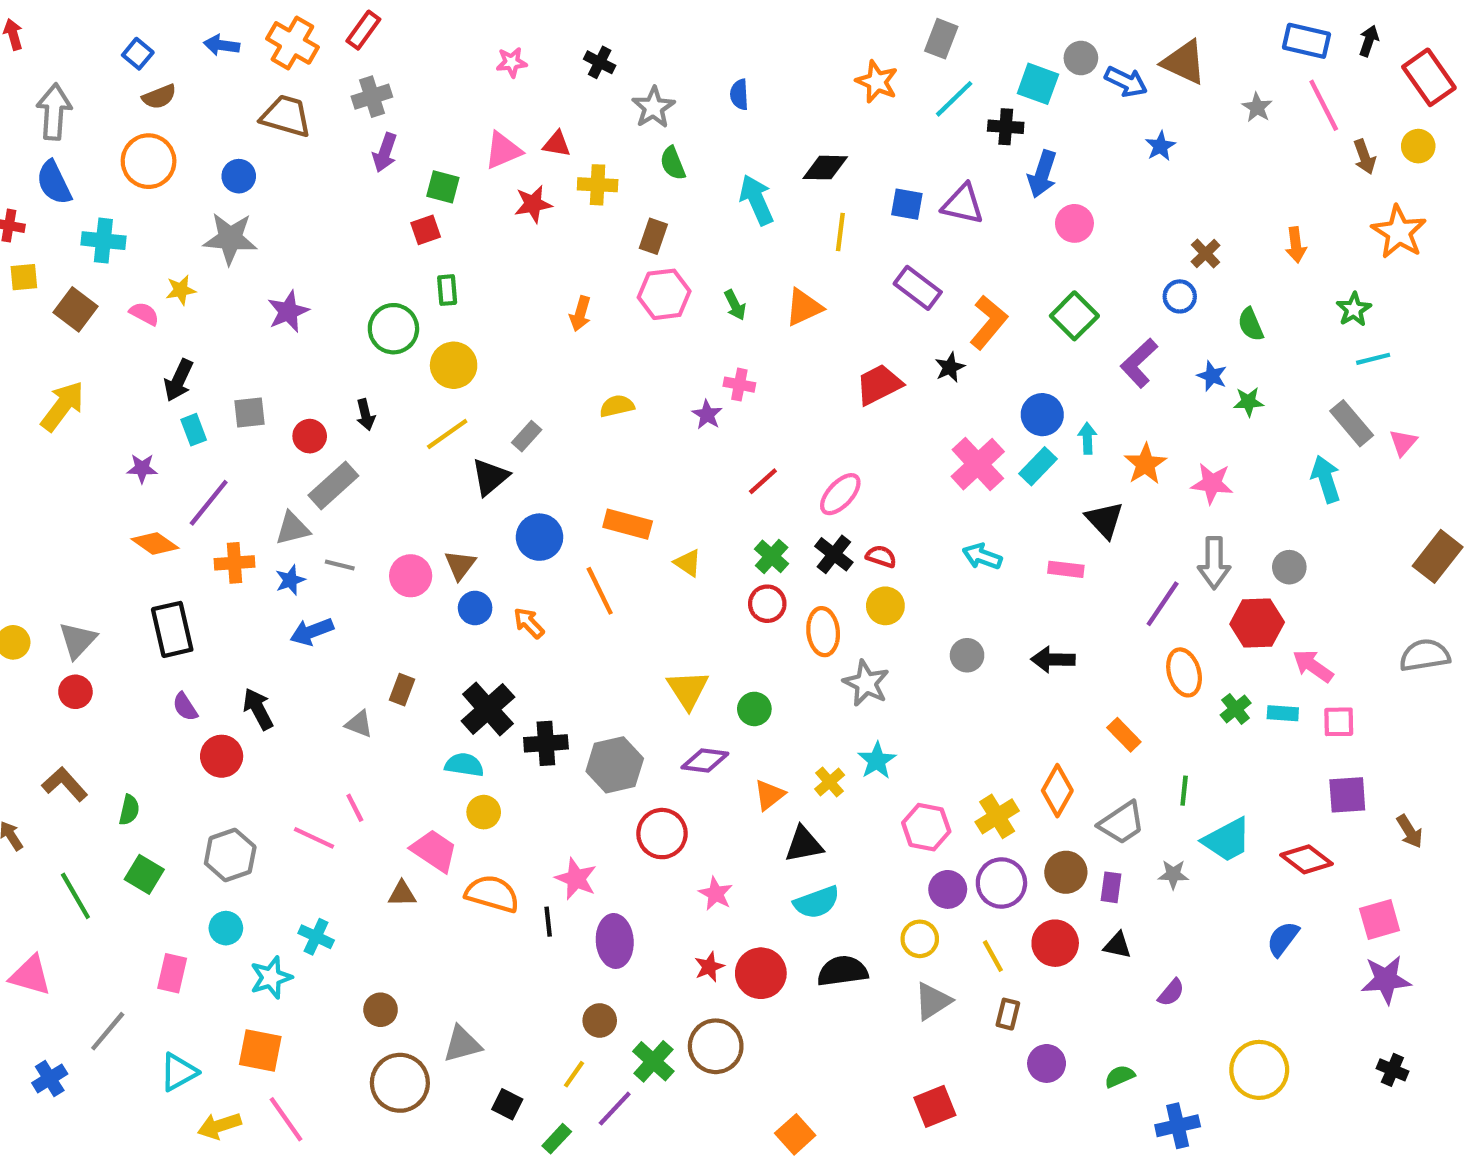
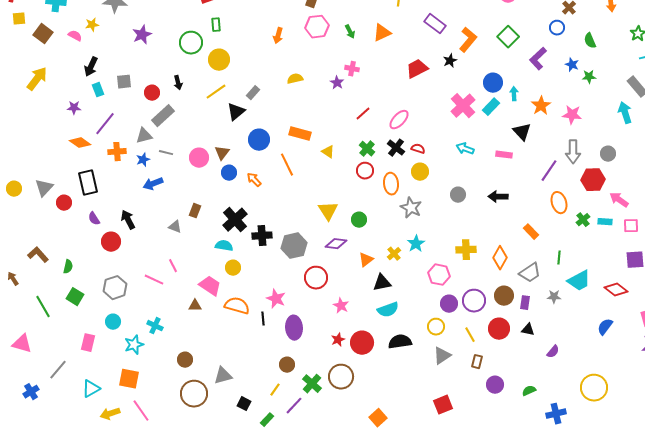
red circle: (75, 692) -> (64, 203), moved
yellow cross: (997, 816) -> (466, 250), moved, turned 30

